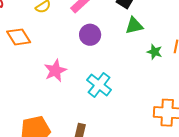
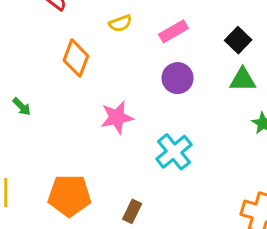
orange diamond: (19, 37) -> (76, 58), turned 40

